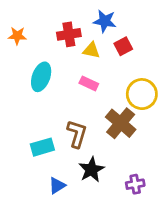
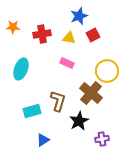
blue star: (105, 21) -> (79, 16), turned -30
red cross: (69, 34) -> (42, 34), moved
cyan ellipse: (41, 77) -> (21, 69), moved
black star: (91, 170) -> (79, 121), moved

